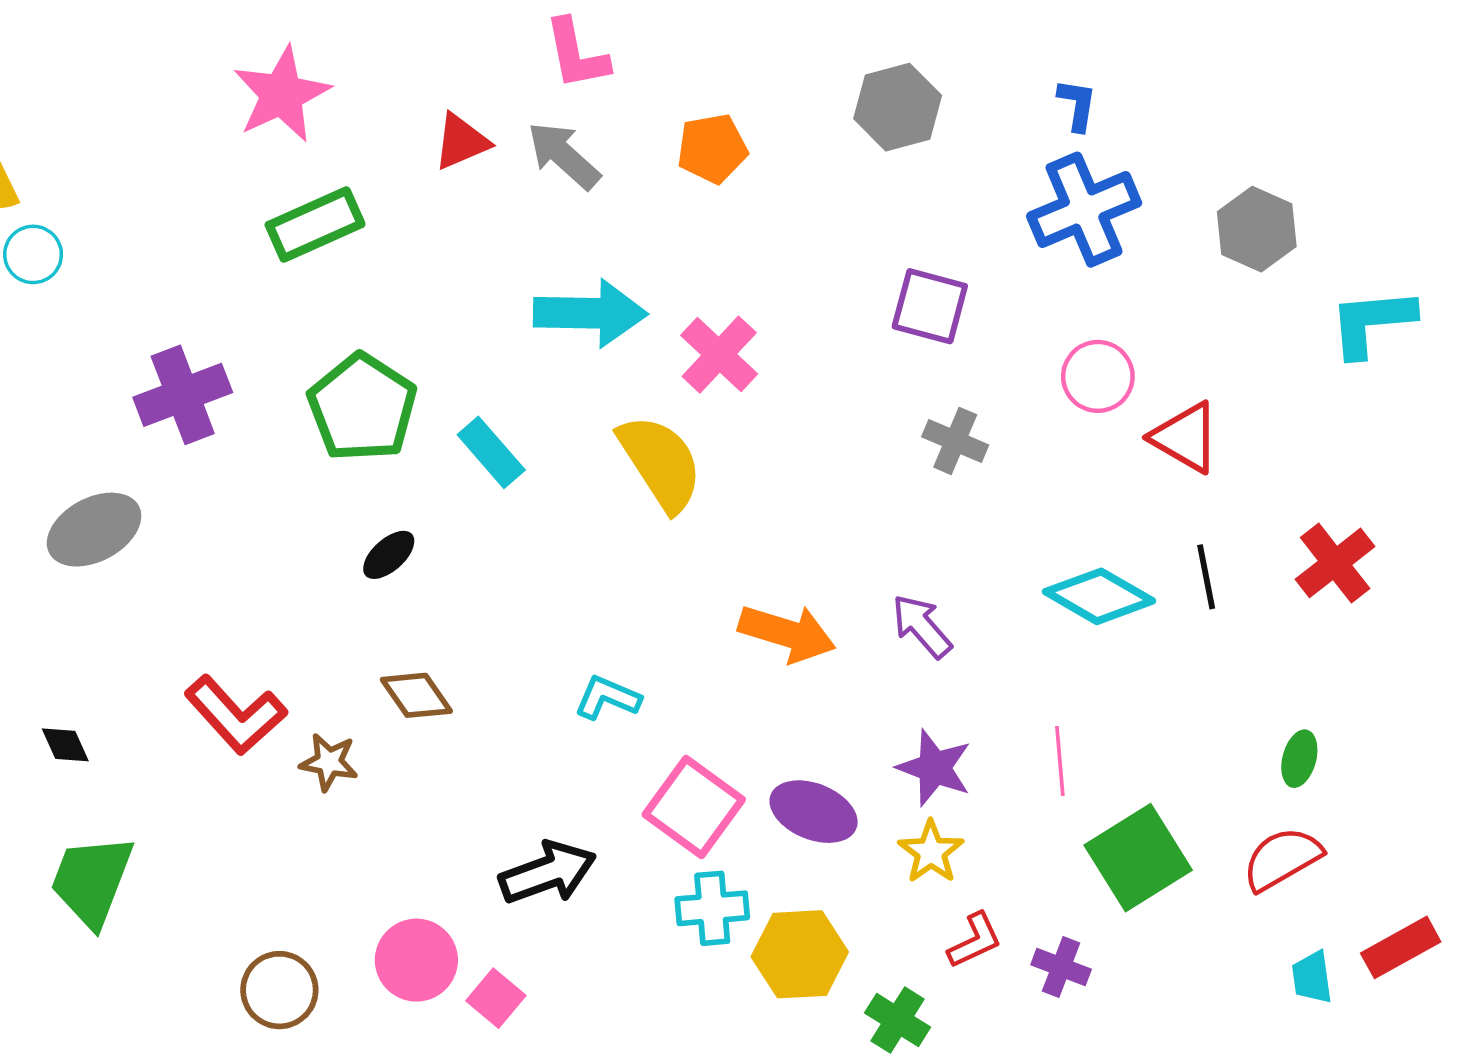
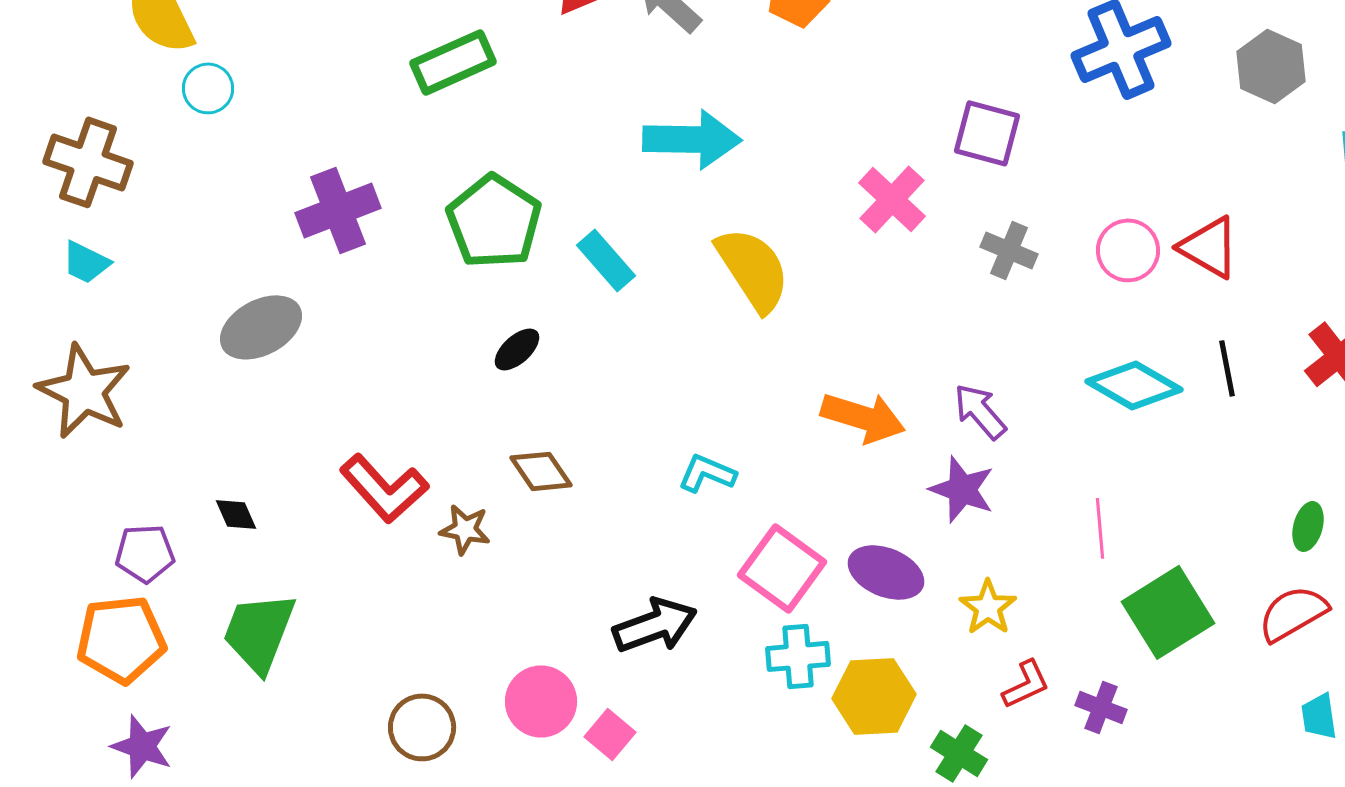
pink cross: (719, 355) -> (892, 199), moved
pink circle: (1098, 376) -> (1128, 250), moved
purple star: (934, 768) -> (962, 489), moved

